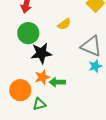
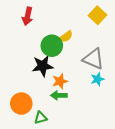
green circle: (28, 33) -> (52, 46), moved
orange star: (42, 77) -> (60, 81), moved

